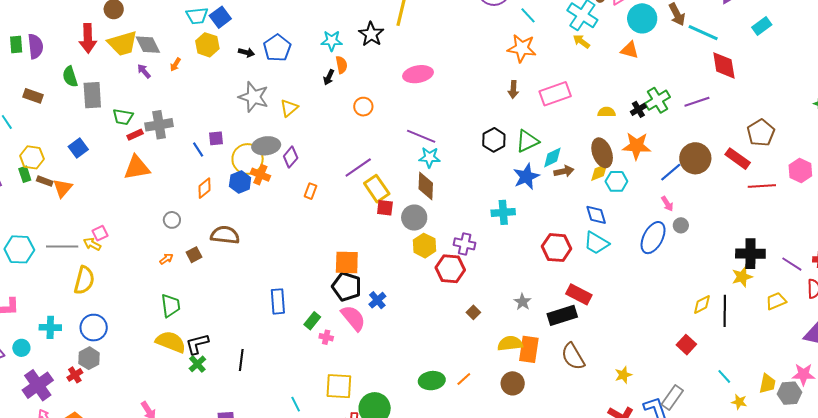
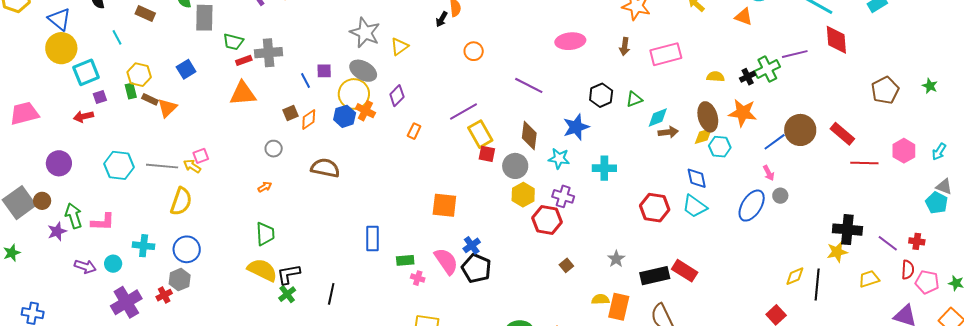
pink ellipse: (418, 74) -> (570, 41), moved
purple line: (697, 102) -> (795, 54), moved
brown pentagon: (761, 133) -> (885, 90), moved
green triangle: (527, 141) -> (634, 99), size x0.7
gray ellipse: (266, 146) -> (363, 71), moved, turned 32
cyan star: (430, 157) -> (559, 159), moved
blue star: (526, 177) -> (576, 127), moved
brown square: (194, 255) -> (290, 113), moved
black pentagon: (347, 287) -> (476, 268), moved
red rectangle: (579, 294) -> (685, 271), moved
green rectangle: (312, 321) -> (405, 260), turned 42
yellow semicircle: (510, 343) -> (600, 299), size x0.7

